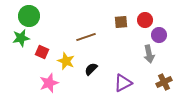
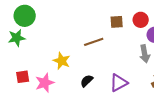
brown line: (86, 37) -> (94, 42), moved
red square: (42, 52) -> (23, 77), moved, turned -32
black semicircle: (91, 69) -> (87, 81), moved

